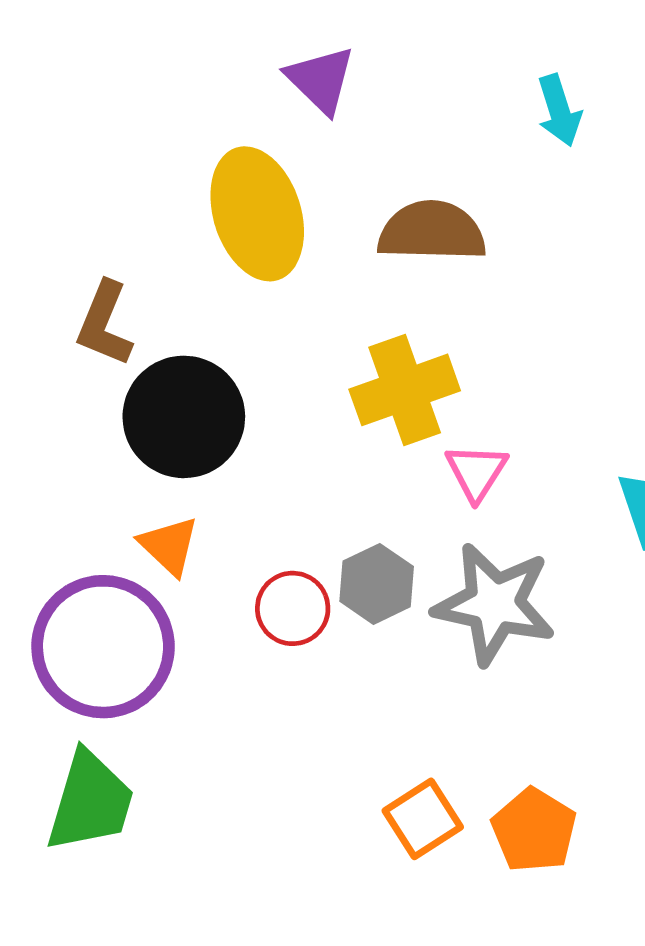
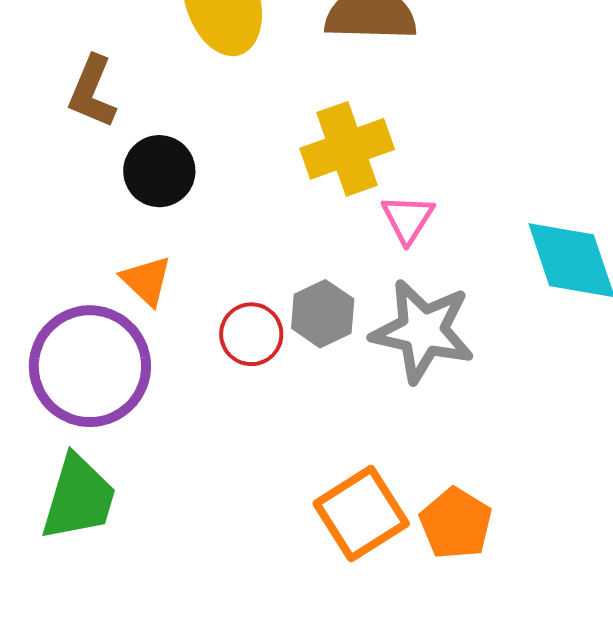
black circle: (184, 417) -> (159, 171), size x0.7
orange square: (423, 819) -> (361, 513), size x1.4

